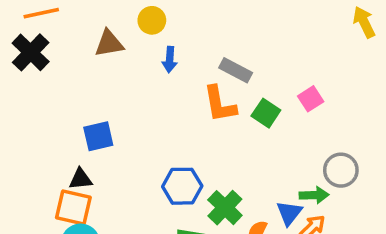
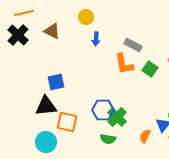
brown triangle: (109, 44) -> (52, 31), moved, turned 36
black triangle: (81, 179) -> (46, 106), size x1.6
orange square: (73, 208) -> (67, 122), moved
green cross: (225, 208) -> (117, 117), moved

